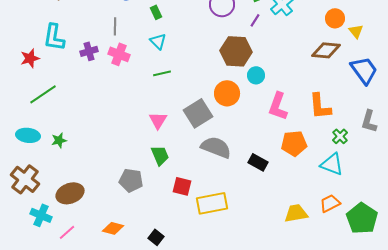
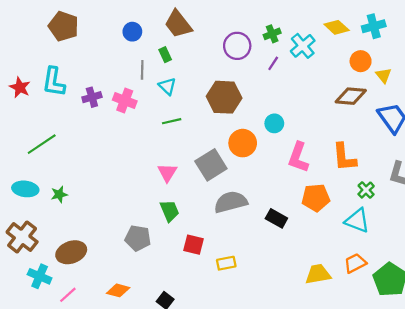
gray line: (115, 26) -> (142, 70), moved
brown hexagon: (236, 51) -> (224, 97), moved
red star: (30, 58) -> (20, 87), moved, turned -30
gray semicircle: (216, 147) -> (231, 202), turned -36
yellow rectangle: (212, 203) -> (226, 263), size x0.6

